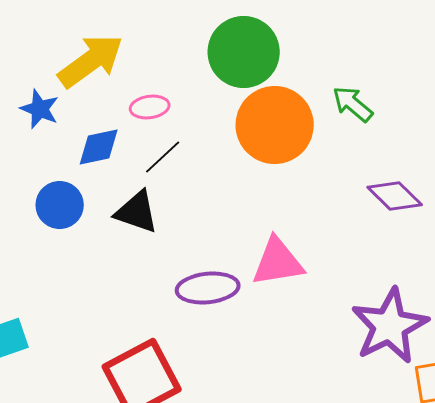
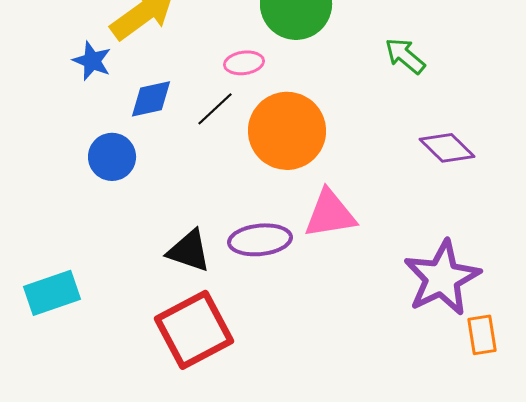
pink ellipse: (150, 107) -> (244, 63), moved
orange circle: (275, 125) -> (287, 131), moved
black triangle: (137, 212) -> (189, 251), moved

